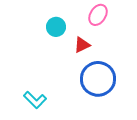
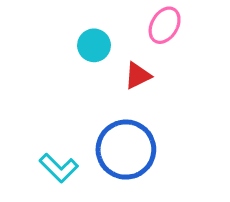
blue circle: (98, 79) -> (126, 150), moved

